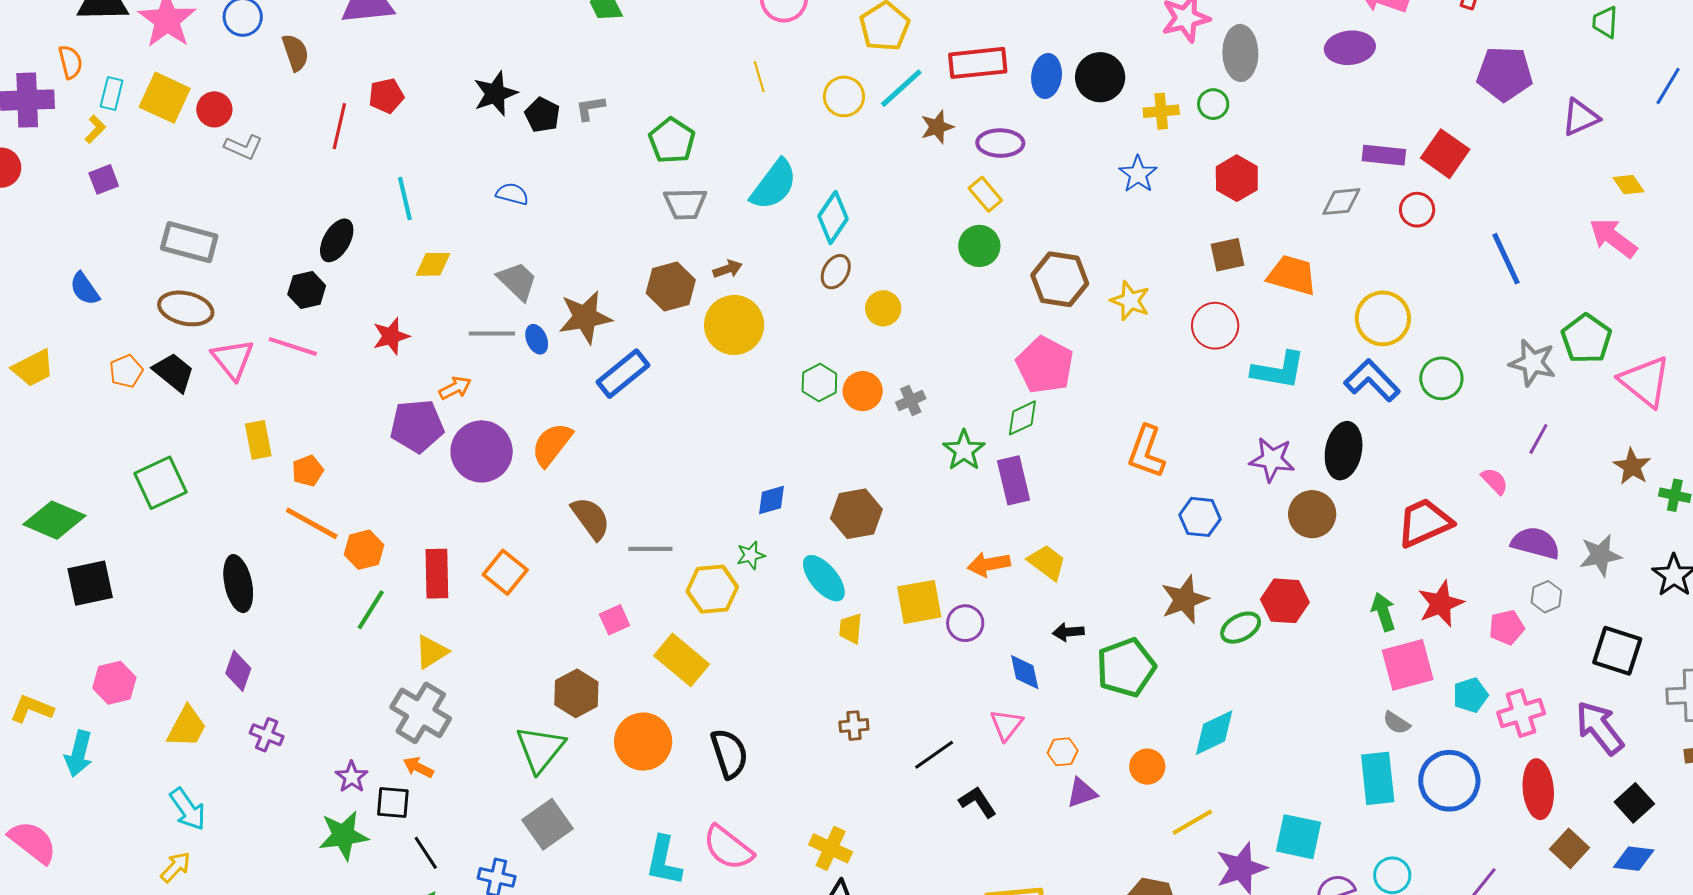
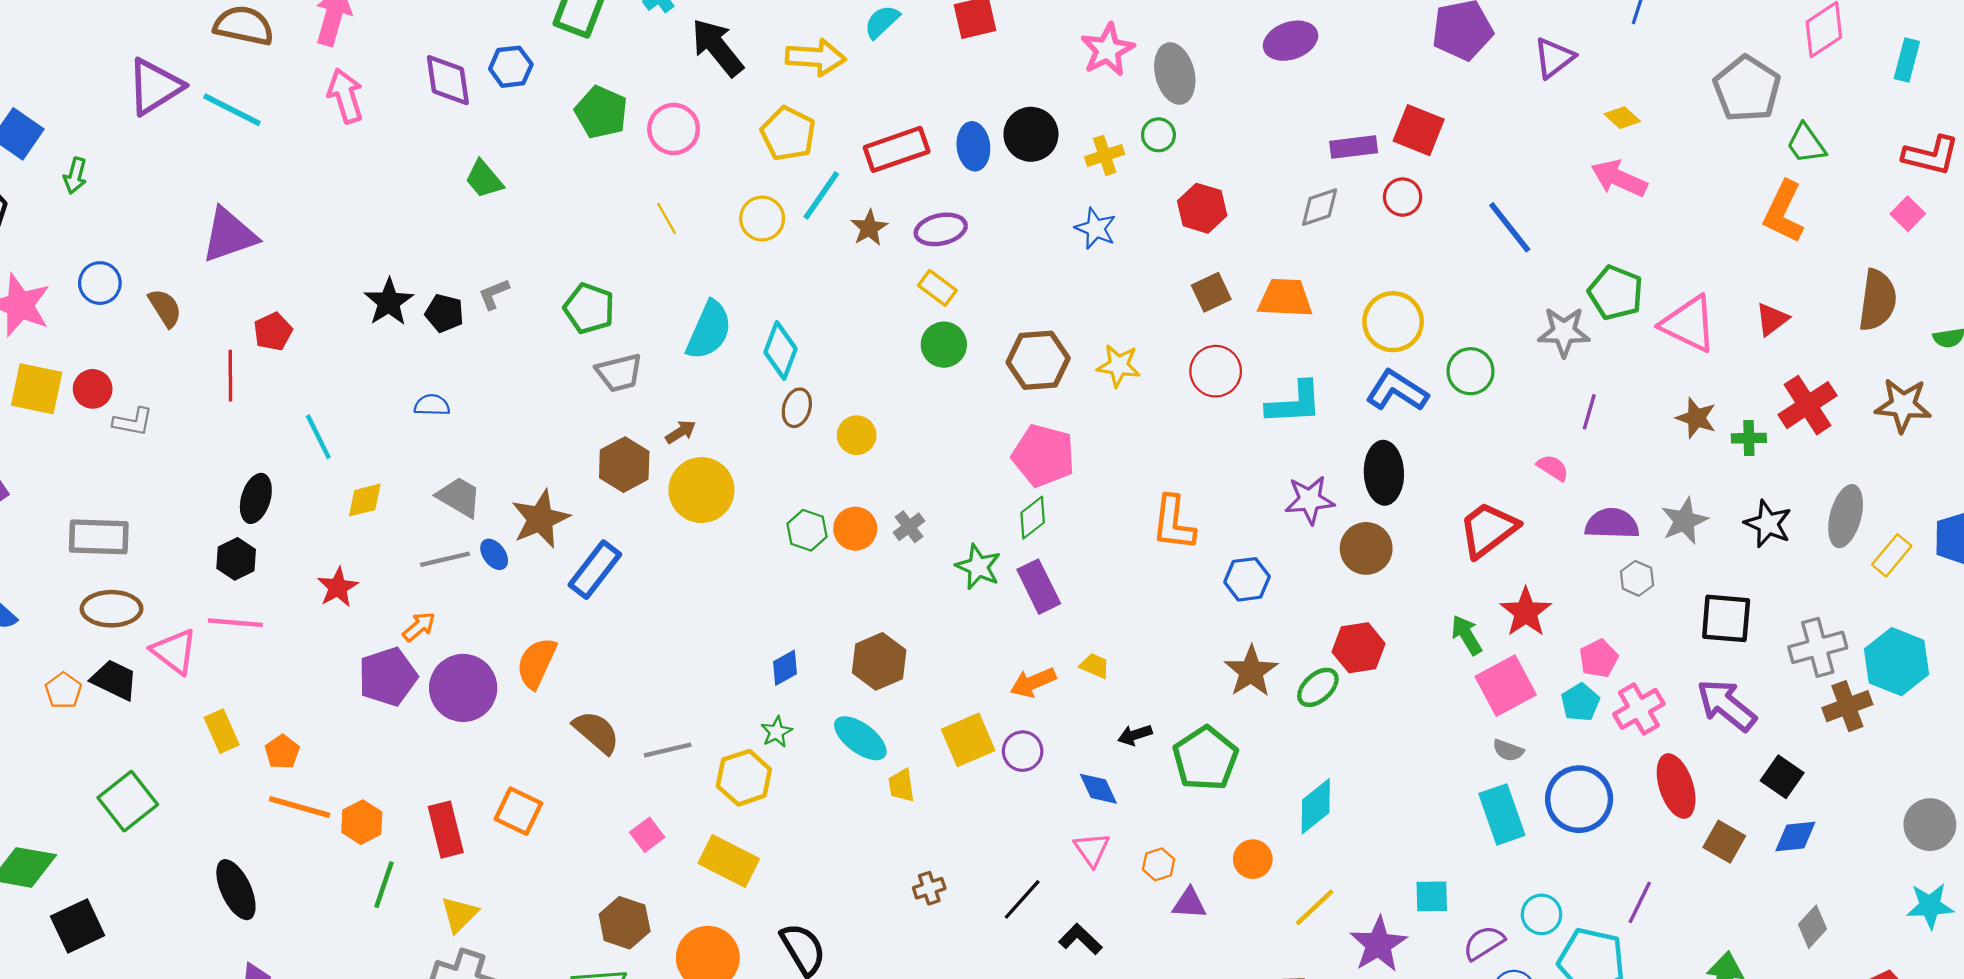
yellow trapezoid: (1047, 562) -> (1095, 666), size x0.7
pink pentagon: (1507, 627) -> (1599, 658), moved
purple triangle: (1082, 793) -> (1189, 903), turned 36
cyan square: (1298, 837) -> (1432, 896), size x0.7

